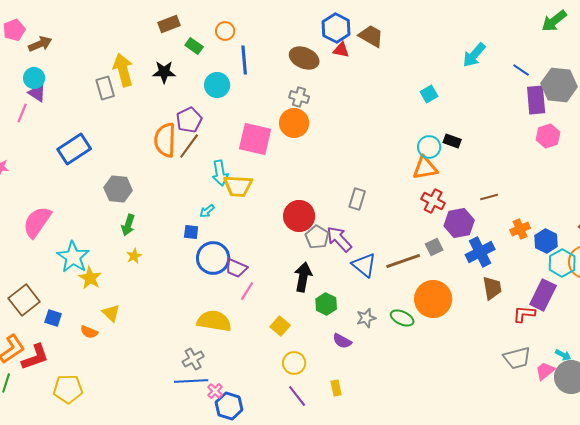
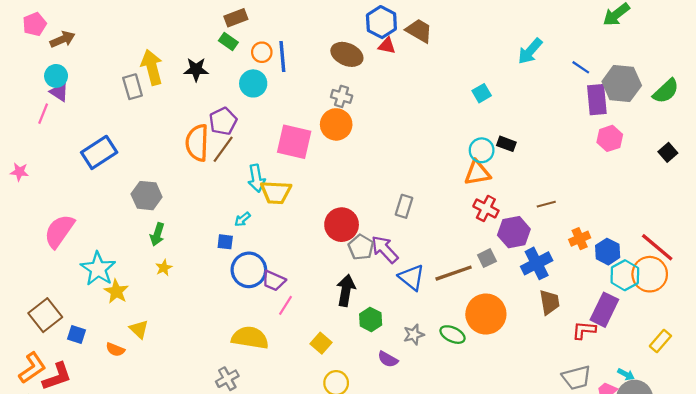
brown rectangle: (169, 24) -> (236, 18), moved
orange circle: (225, 31) -> (262, 52), moved

